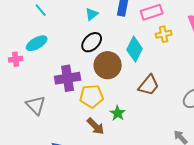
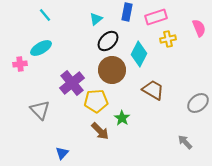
black ellipse: (92, 42) -> (108, 41), moved
purple cross: (68, 78) -> (72, 83), turned -30
brown trapezoid: (149, 85) -> (153, 90), turned -100

